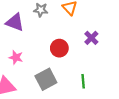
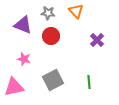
red circle: (59, 48) -> (51, 36), moved

